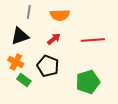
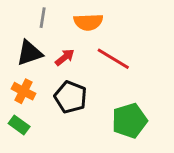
red arrow: (54, 39) -> (65, 57), moved
red line: (93, 40) -> (113, 59), moved, turned 35
green rectangle: (24, 80) -> (19, 125), moved

